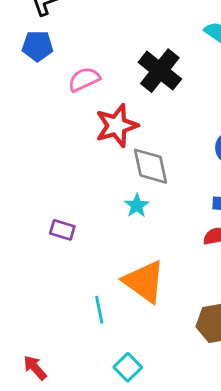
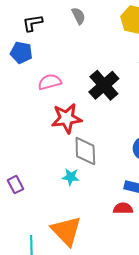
cyan star: (137, 206) -> (71, 177), turned 30
purple rectangle: (62, 230) -> (16, 185), turned 36

